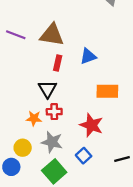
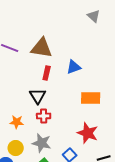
orange star: (34, 118) -> (17, 122), moved
red star: (91, 125) -> (88, 133), moved

